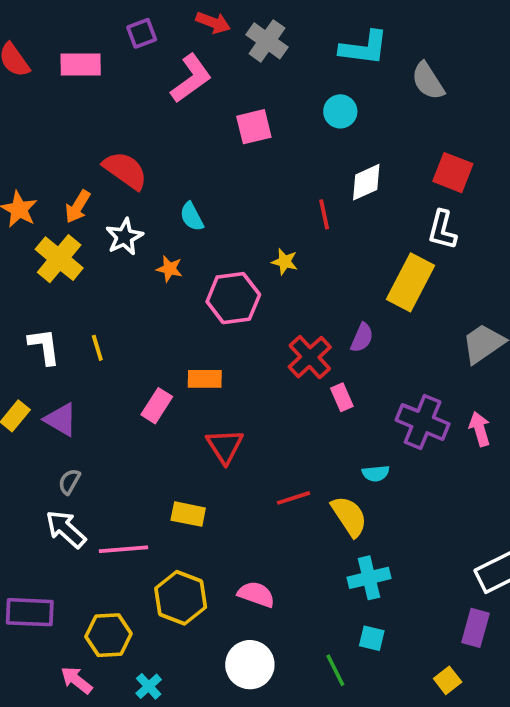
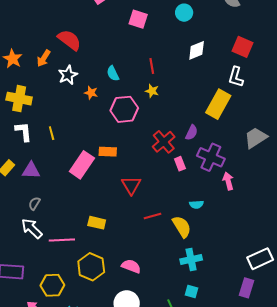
pink square: (254, 127) -> (138, 19), turned 30
red line: (324, 214) -> (152, 66), moved
cyan semicircle: (192, 217) -> (113, 73), moved
yellow cross: (59, 259) -> (19, 99), moved, turned -30
pink rectangle: (157, 406) -> (82, 165), size x1.5
purple triangle: (61, 420) -> (31, 170), turned -30
purple cross: (423, 422) -> (211, 157), moved
pink arrow: (480, 429) -> (228, 181), moved
red triangle: (225, 446) -> (131, 185), moved

